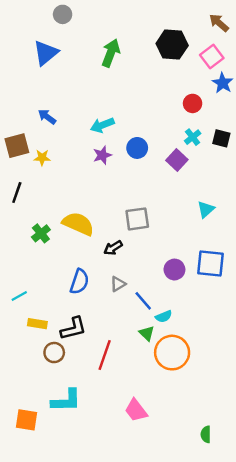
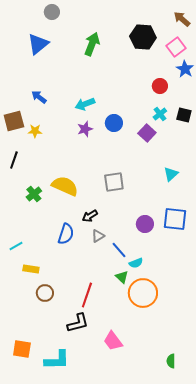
black arrow: (113, 248) -> (90, 216), moved
black L-shape: (73, 328) -> (78, 323), moved
cyan L-shape: (66, 401) -> (57, 360), moved

